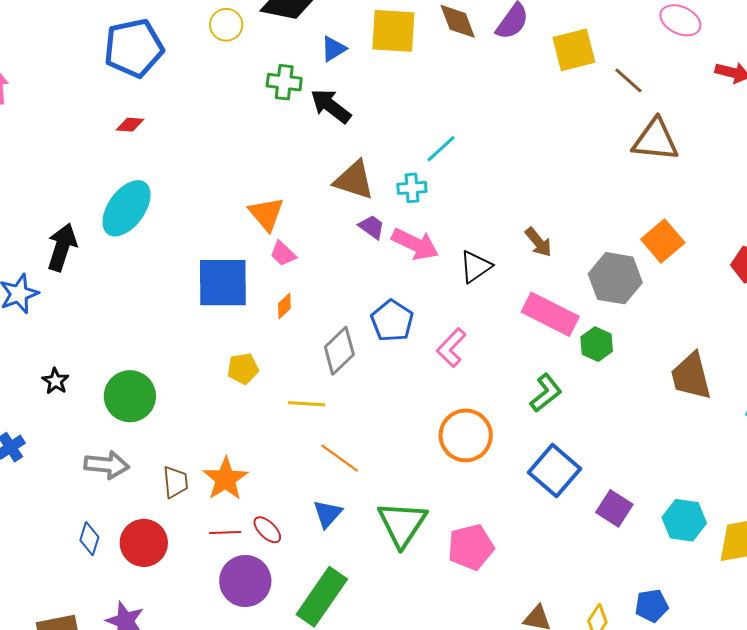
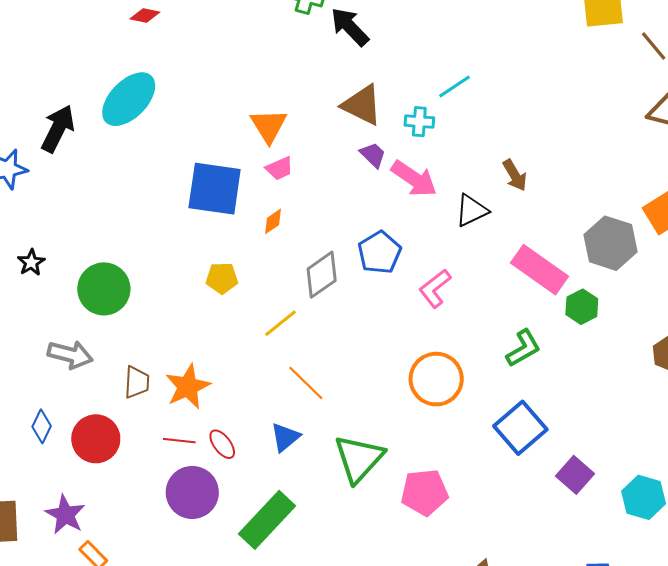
brown arrow: (538, 242) -> (515, 175), moved
pink trapezoid: (283, 254) -> (279, 168), turned -76
yellow line: (306, 404) -> (281, 323), turned -51

